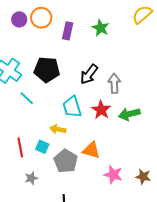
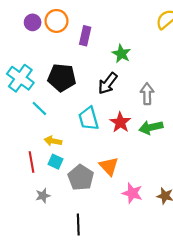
green star: (101, 28) -> (121, 54), moved
gray arrow: (114, 83) -> (147, 94), moved
yellow arrow: (58, 129) -> (53, 141), moved
orange triangle: (91, 150) -> (109, 166), turned 30

